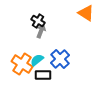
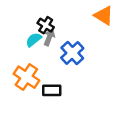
blue cross: (60, 59) -> (72, 53), moved
cyan semicircle: (37, 60) -> (34, 40), moved

